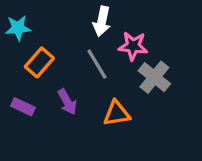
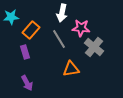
orange rectangle: (39, 62) -> (31, 30), moved
purple arrow: (67, 102) -> (27, 83), moved
purple rectangle: (23, 107) -> (25, 52), moved, turned 48

